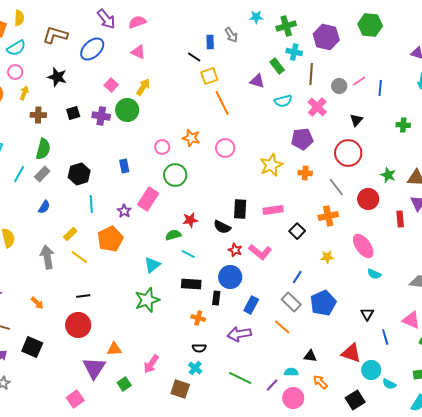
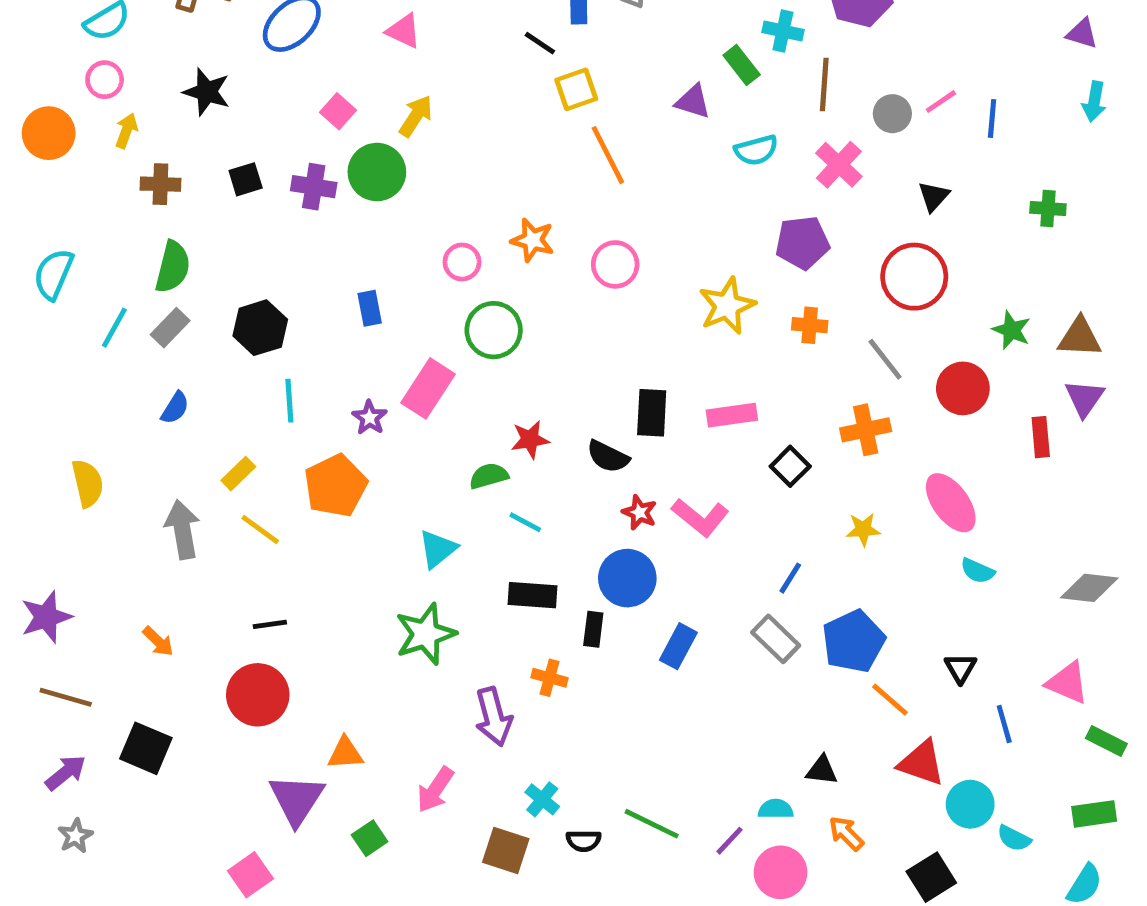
orange line: (282, 327) -> (890, 700), moved
purple arrow: (239, 334) -> (494, 717), moved, turned -95
black semicircle: (199, 348) -> (584, 841), moved

